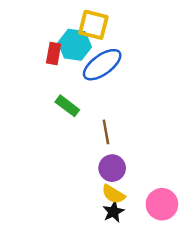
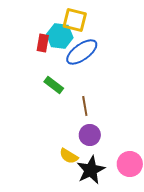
yellow semicircle: (113, 194) -> (69, 156), moved
black star: (113, 212) -> (91, 170), size x1.6

